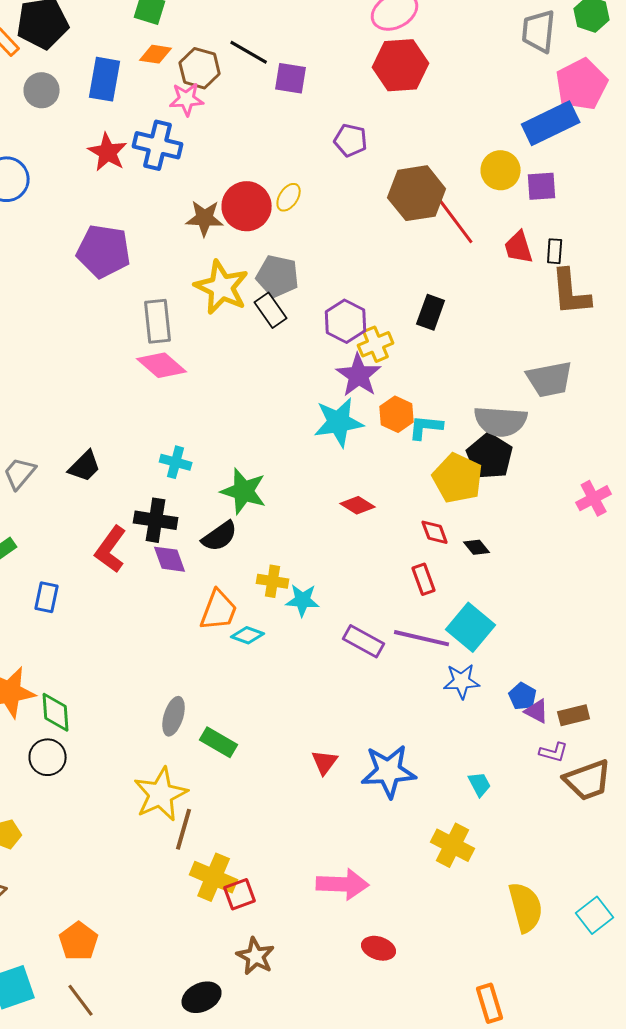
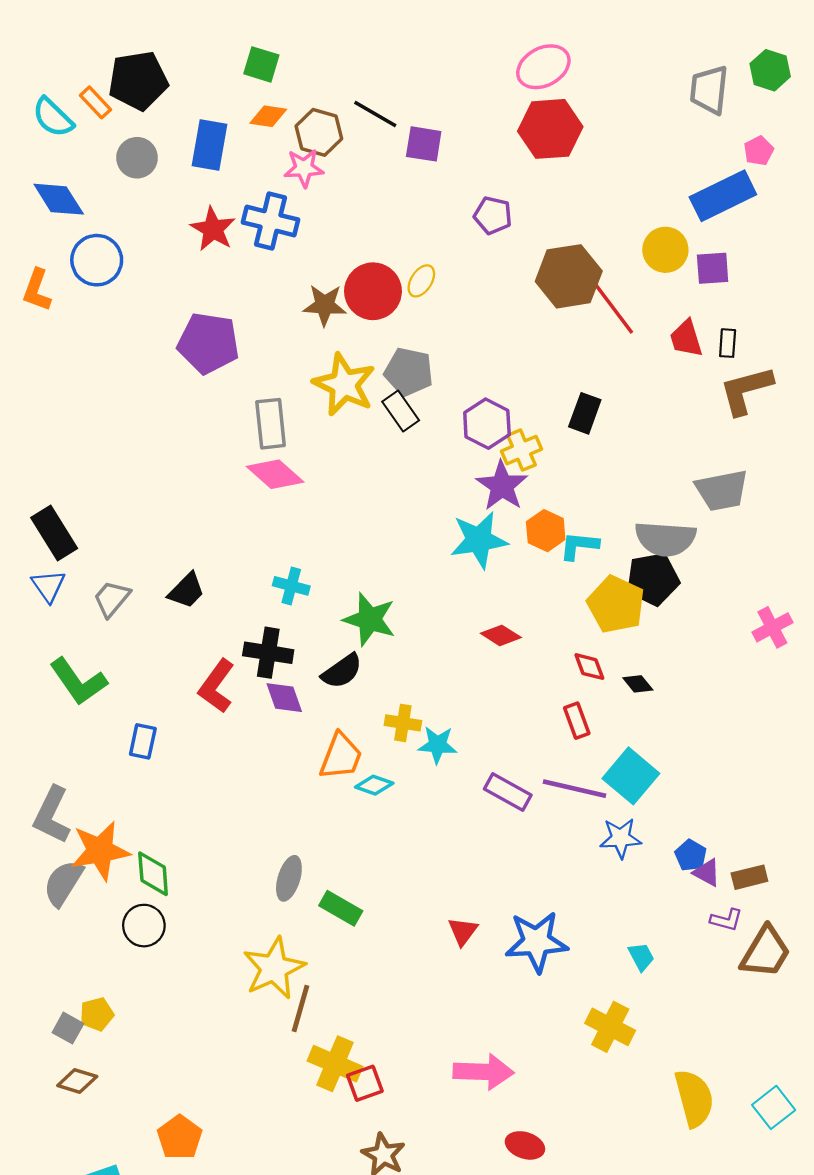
pink pentagon: (582, 84) -> (759, 151), size x0.5
brown L-shape: (571, 292) -> (746, 390), turned 80
black pentagon: (490, 456) -> (653, 579), turned 30
brown trapezoid: (588, 780) -> (766, 952), turned -39

